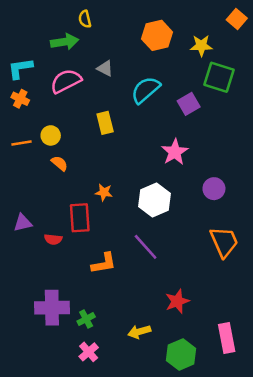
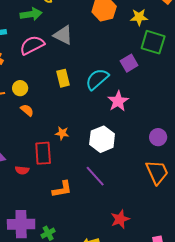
gray triangle: (105, 68) -> (63, 35), size x1.5
cyan semicircle: (146, 90) -> (97, 79), moved
purple circle: (214, 189) -> (158, 137), moved

